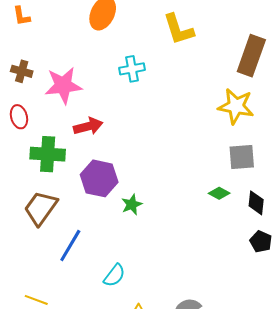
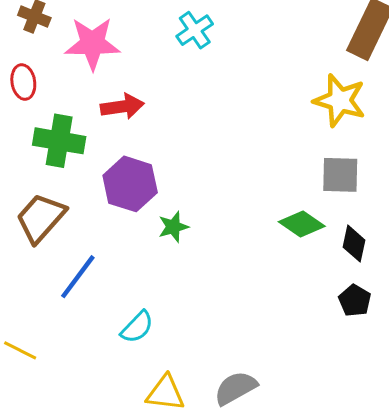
cyan cross: (132, 69) -> (195, 30), turned -30
green diamond: (219, 193) -> (302, 224), size x1.4

